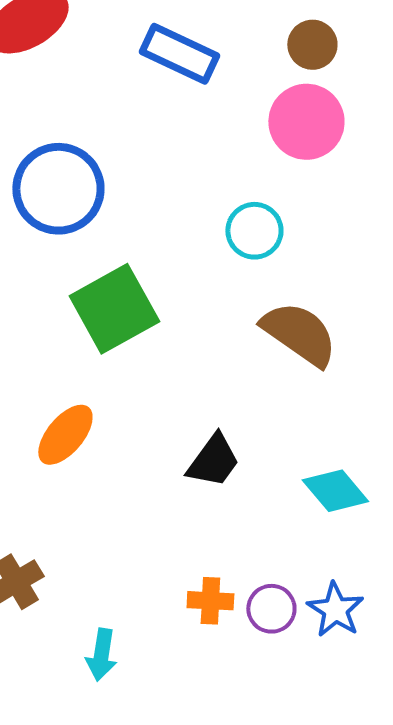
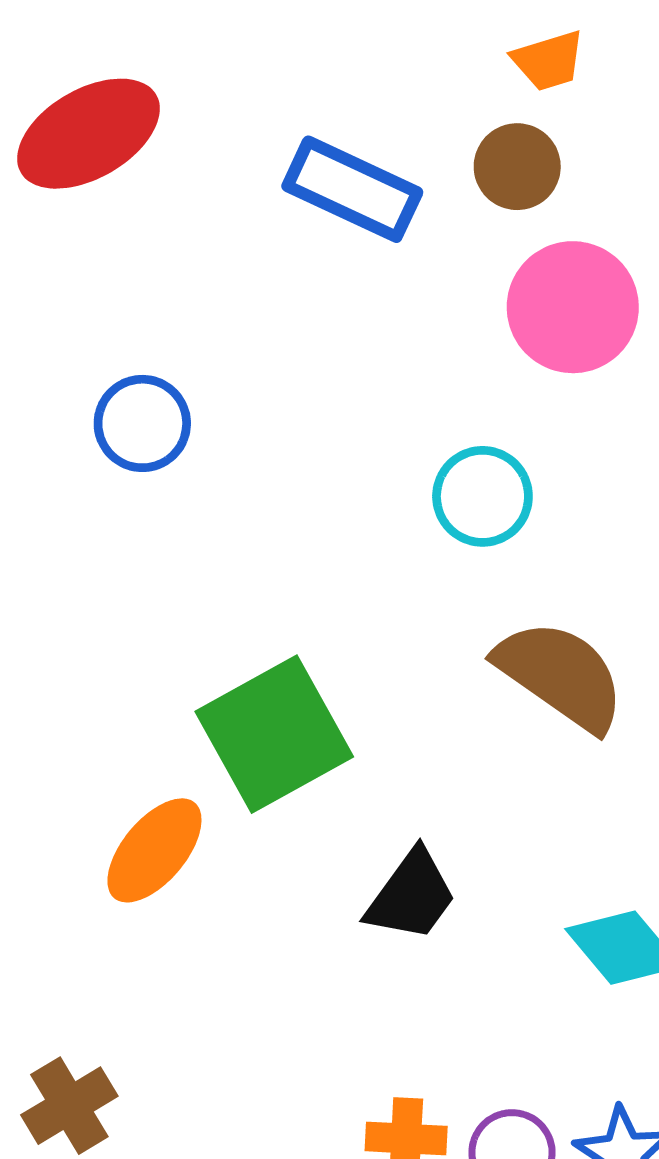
brown circle: (312, 45) -> (517, 167), moved
blue circle: (58, 189) -> (142, 423), size x0.6
green square: (114, 309) -> (274, 734), moved

